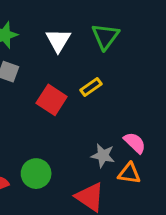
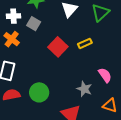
pink semicircle: (135, 143) -> (105, 75), moved
orange triangle: (129, 173) -> (110, 105), moved

